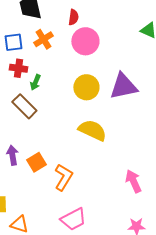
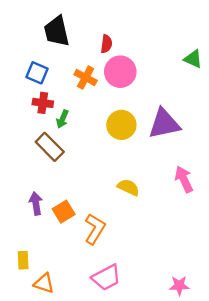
orange cross: (43, 39) -> (86, 77), moved, turned -30
blue square: (13, 42) -> (37, 73), turned 30
yellow semicircle: (92, 130) -> (128, 187), moved, size x0.7
pink arrow: (133, 181) -> (184, 179), moved

